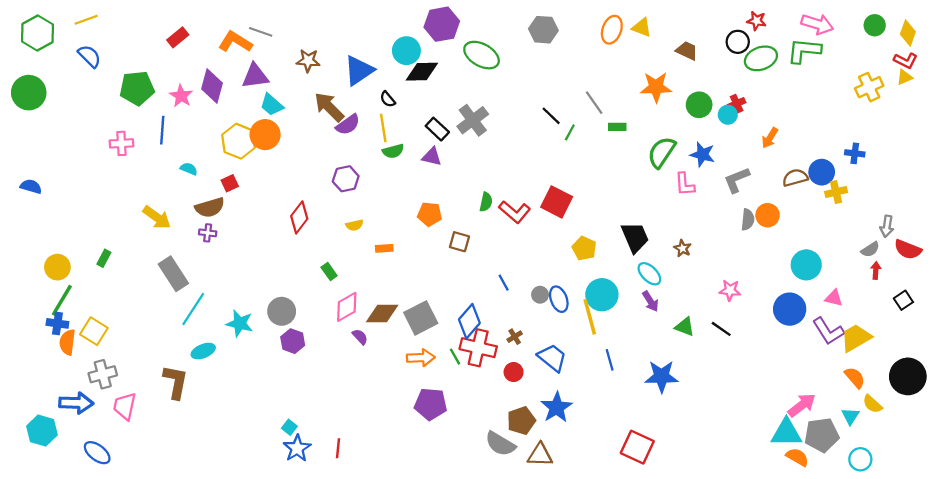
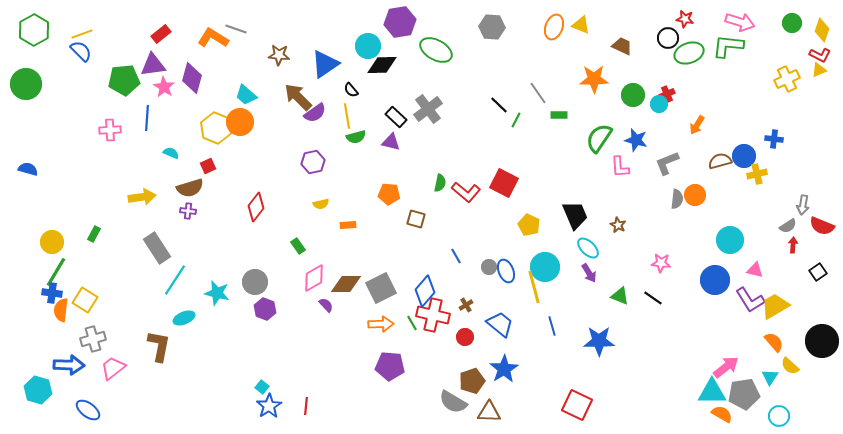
yellow line: (86, 20) -> (82, 34), moved
purple triangle: (255, 76) -> (153, 65), moved
yellow arrow: (157, 217) -> (142, 197), turned -44
red diamond: (299, 217) -> (256, 207), moved
pink trapezoid: (125, 406) -> (113, 368), turned 40

